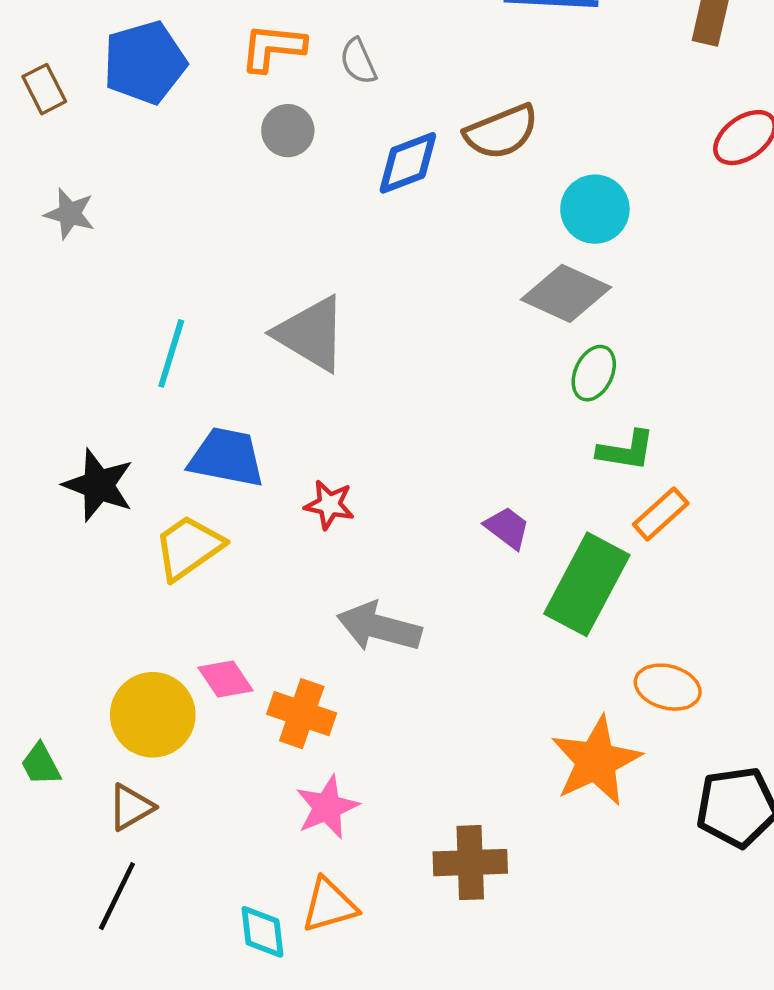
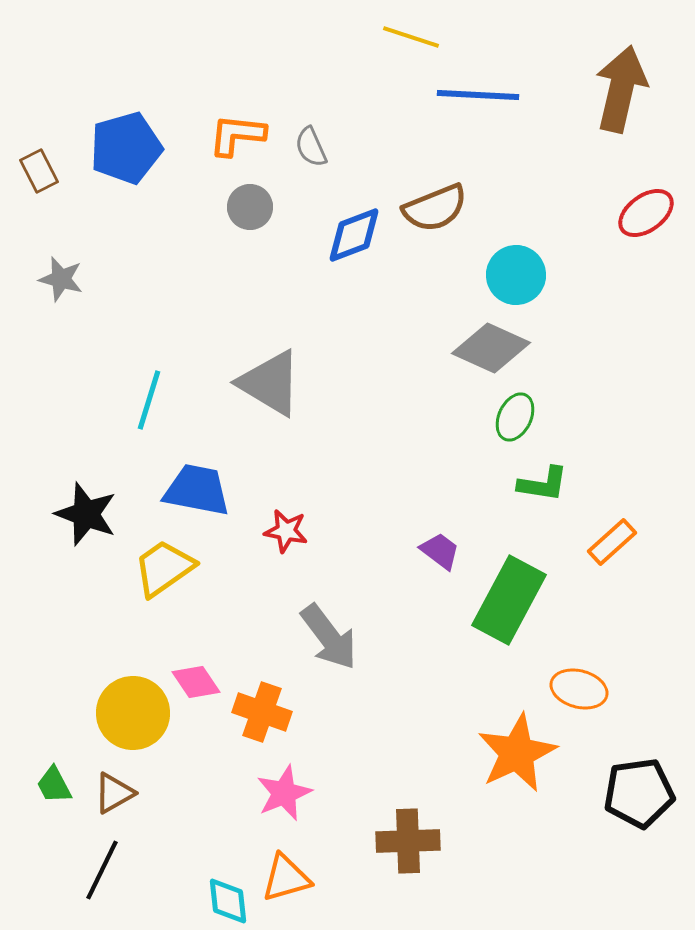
orange rectangle: (661, 514) -> (612, 542), moved
gray arrow: (379, 627) -> (329, 637), turned -142
green trapezoid: (41, 764) -> (54, 785), moved

